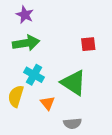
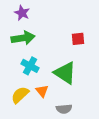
yellow semicircle: (16, 96) -> (20, 95), moved, turned 30

